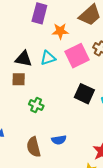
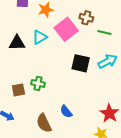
brown square: (19, 79) -> (18, 90), moved
blue semicircle: (59, 140) -> (66, 112), turned 72

